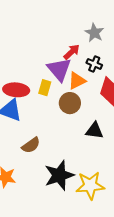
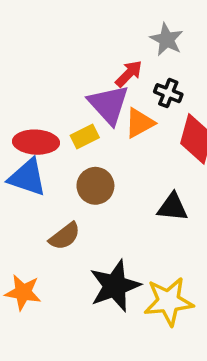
yellow rectangle: (45, 88) -> (85, 137), turned 49
brown circle: (70, 103) -> (95, 186), moved

